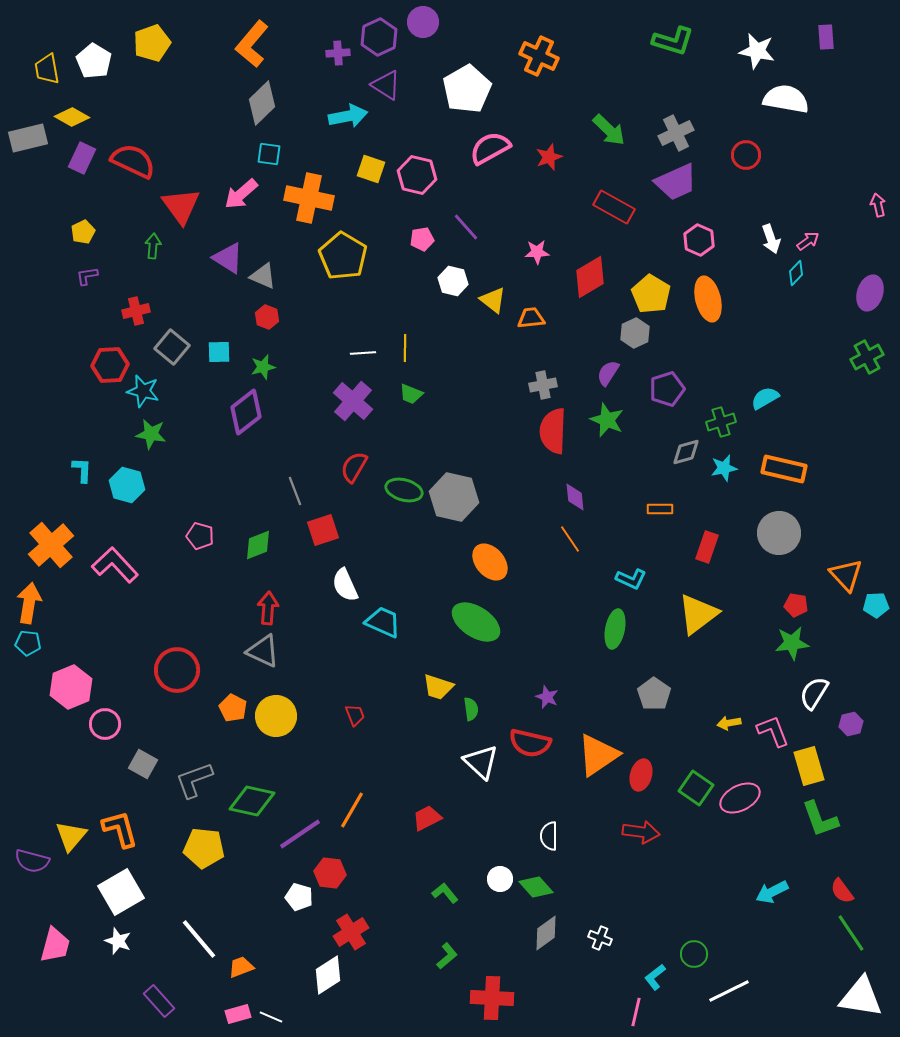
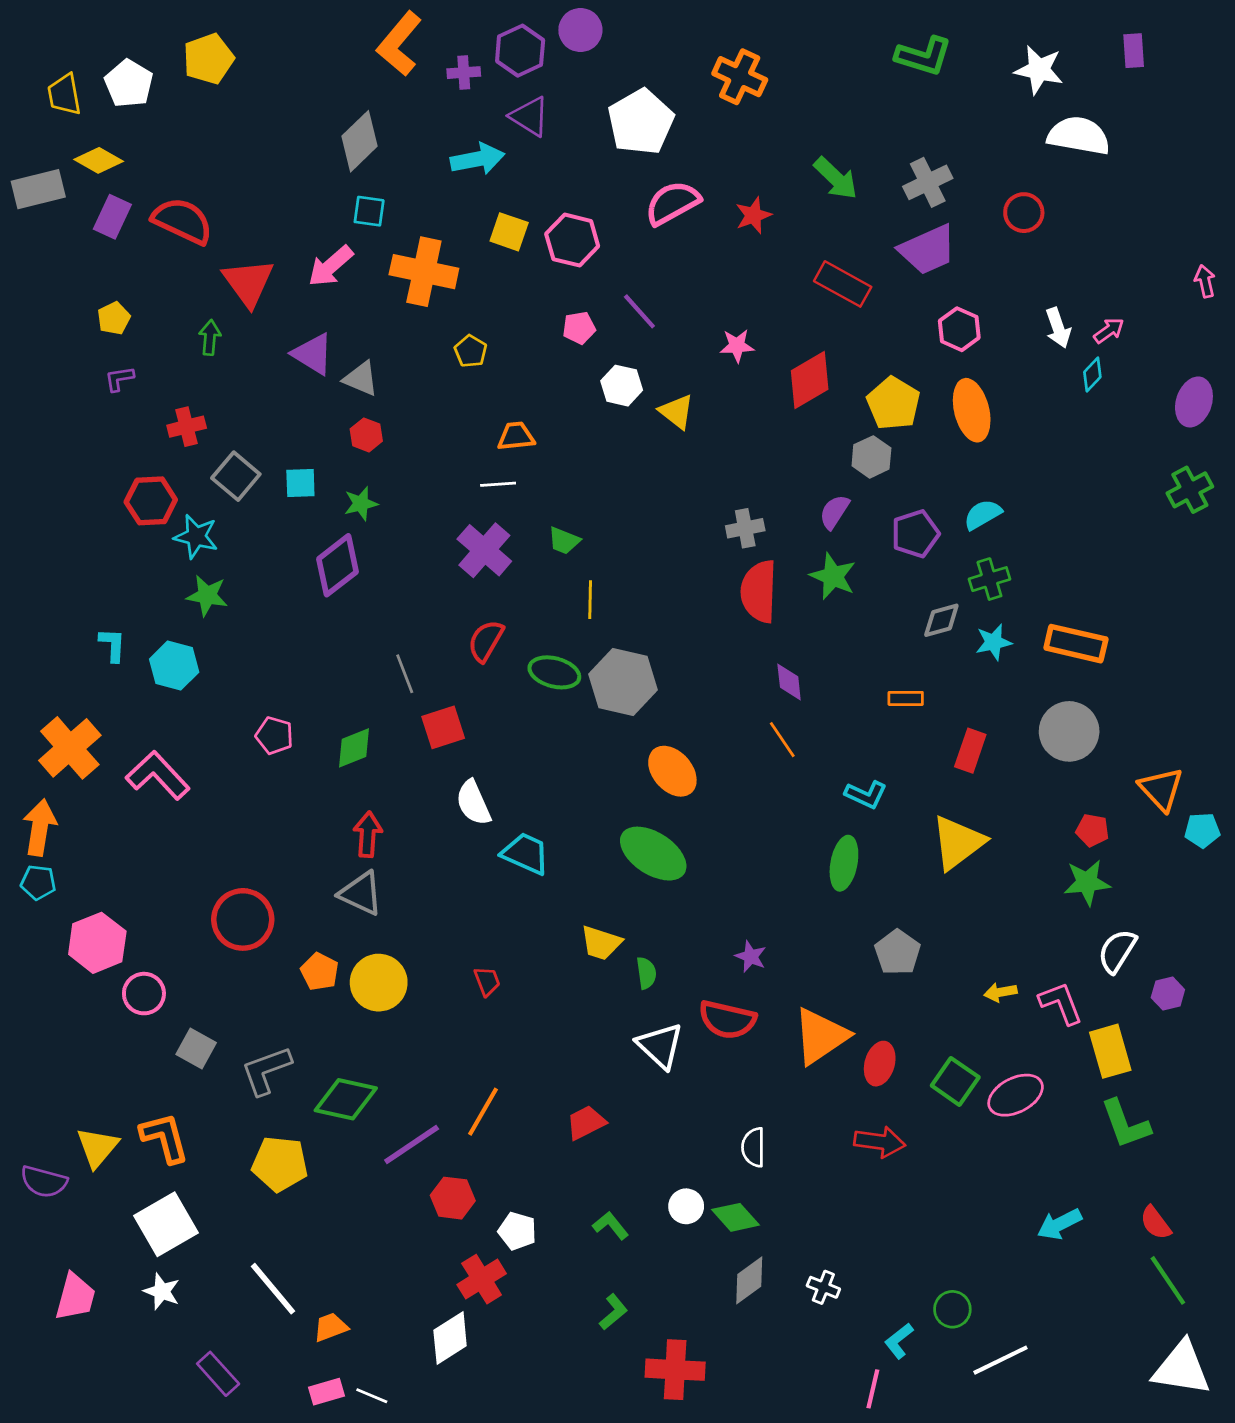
orange L-shape: (252, 44) -> (399, 44), moved
yellow pentagon: (343, 256) -> (471, 351), size x0.5
orange trapezoid: (531, 318) -> (516, 436), moved
yellow line: (405, 348) -> (590, 600), moved
cyan semicircle: (765, 398) -> (983, 515), moved
white pentagon: (299, 897) -> (517, 1231), moved

